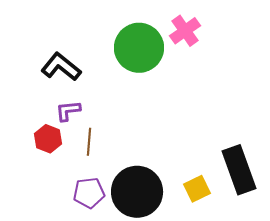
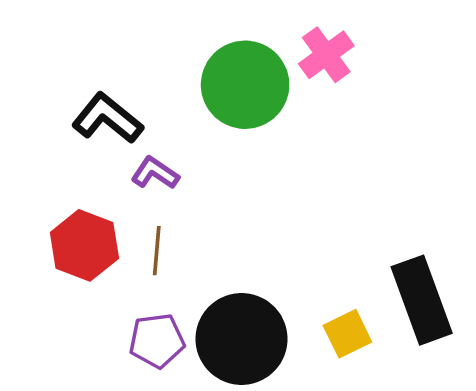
purple L-shape: (68, 111) -> (155, 173), moved, turned 40
red hexagon: (48, 139) -> (84, 245), size x1.4

